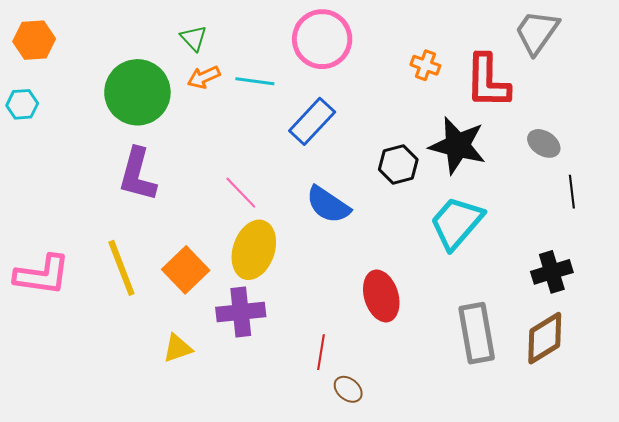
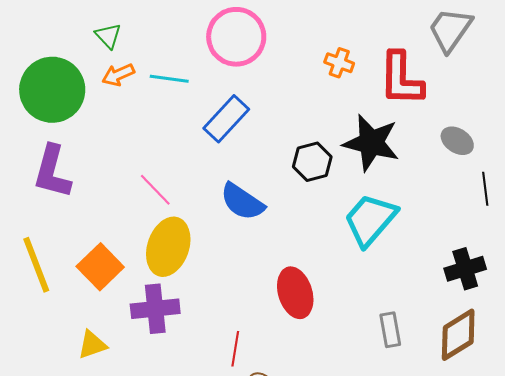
gray rectangle: (477, 333) -> (390, 330), size x0.6

